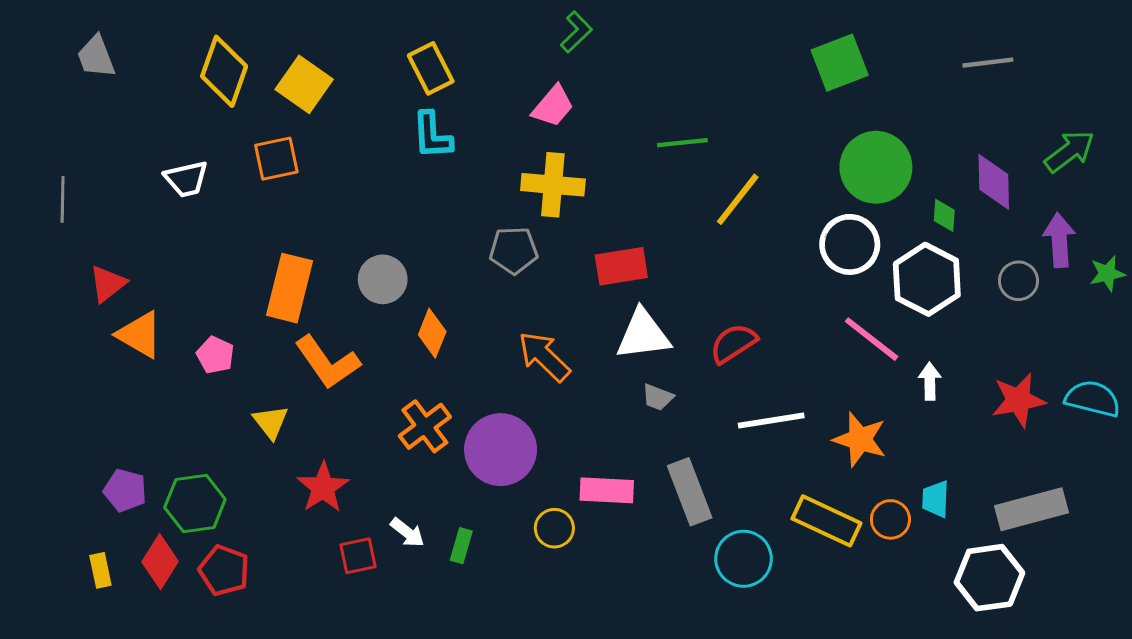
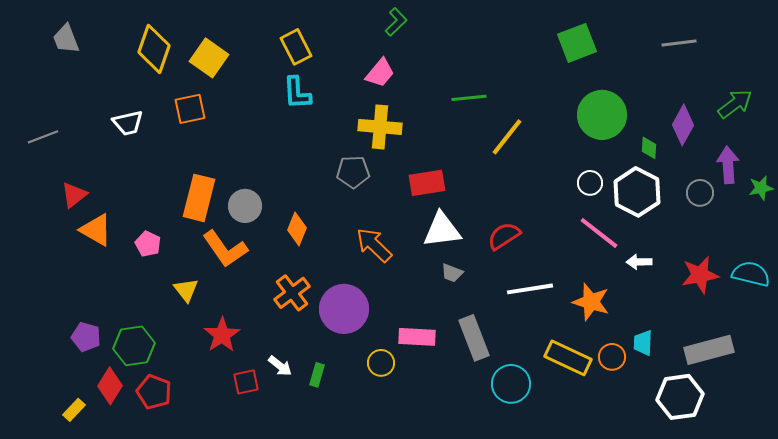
purple diamond: (994, 182) -> (683, 125), turned 30
gray line: (63, 199) -> (43, 137), turned 68
white circle: (850, 244) -> (590, 183), moved, size x0.6
gray circle: (383, 279) -> (245, 206), moved
white arrow: (930, 381) -> (639, 262), turned -90
yellow rectangle: (100, 570) -> (74, 410), moved, turned 55

